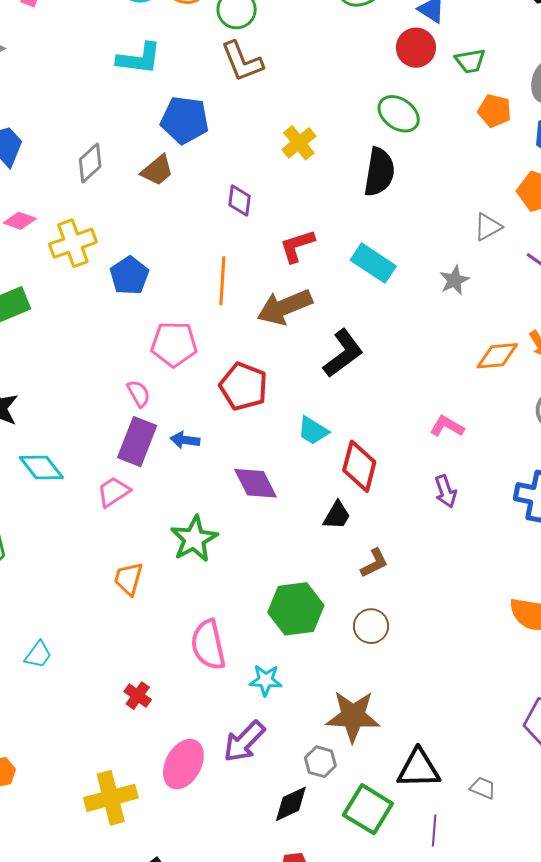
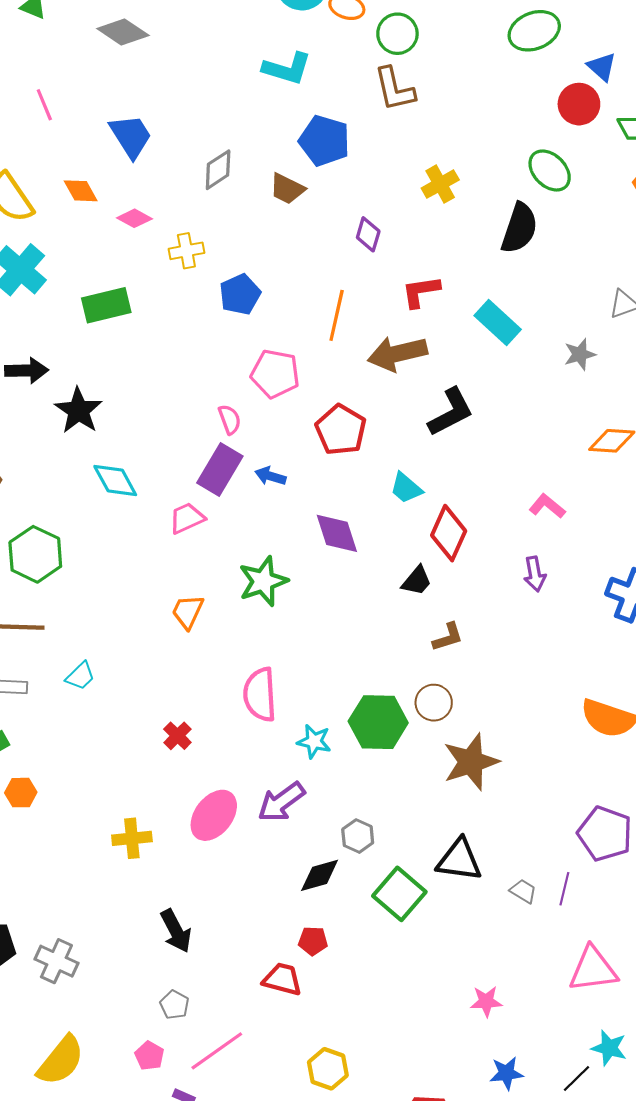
brown trapezoid: (157, 170) -> (287, 189), turned 57
yellow cross: (73, 243) -> (186, 251), size x0.7
green hexagon: (296, 609) -> (378, 722), moved
brown star: (353, 716) -> (471, 762), moved, turned -30
yellow cross: (111, 798) -> (132, 838), size x0.7
purple line: (434, 830) -> (564, 889), moved

